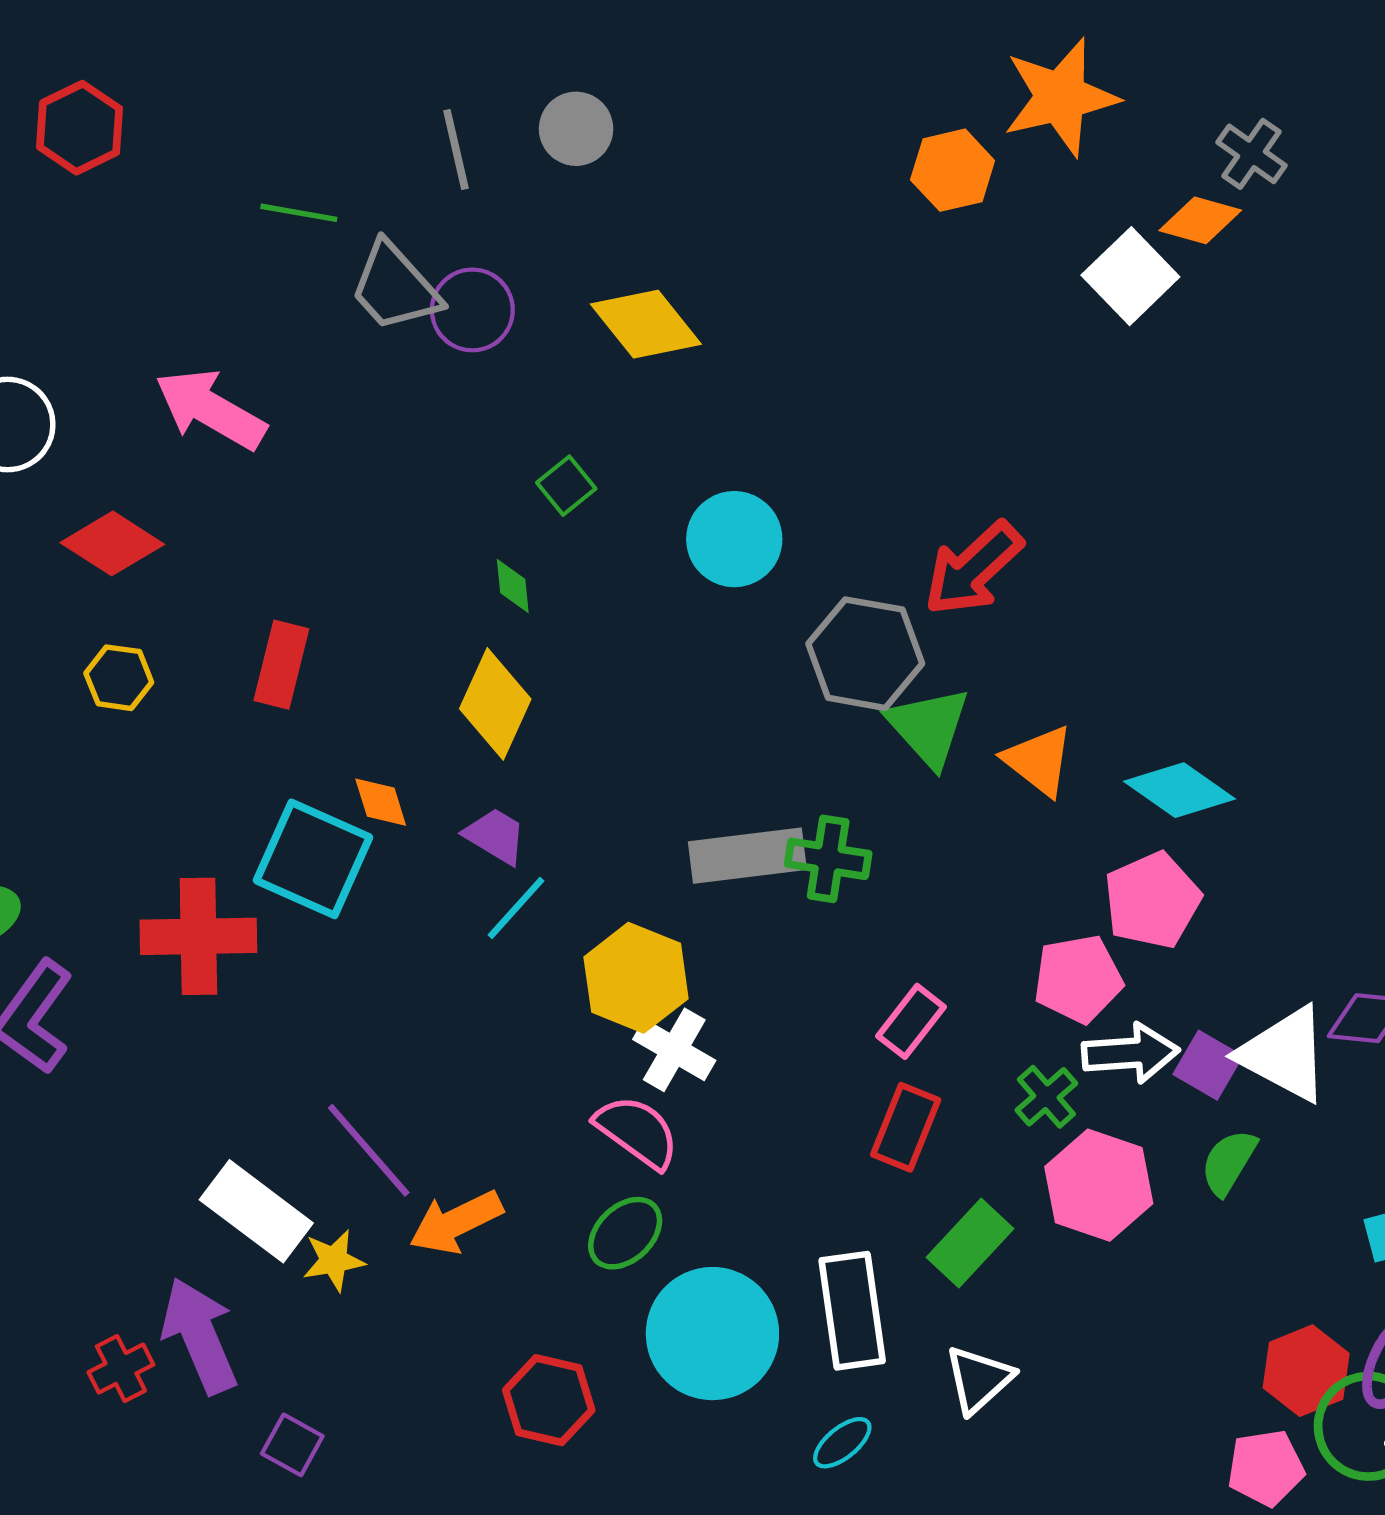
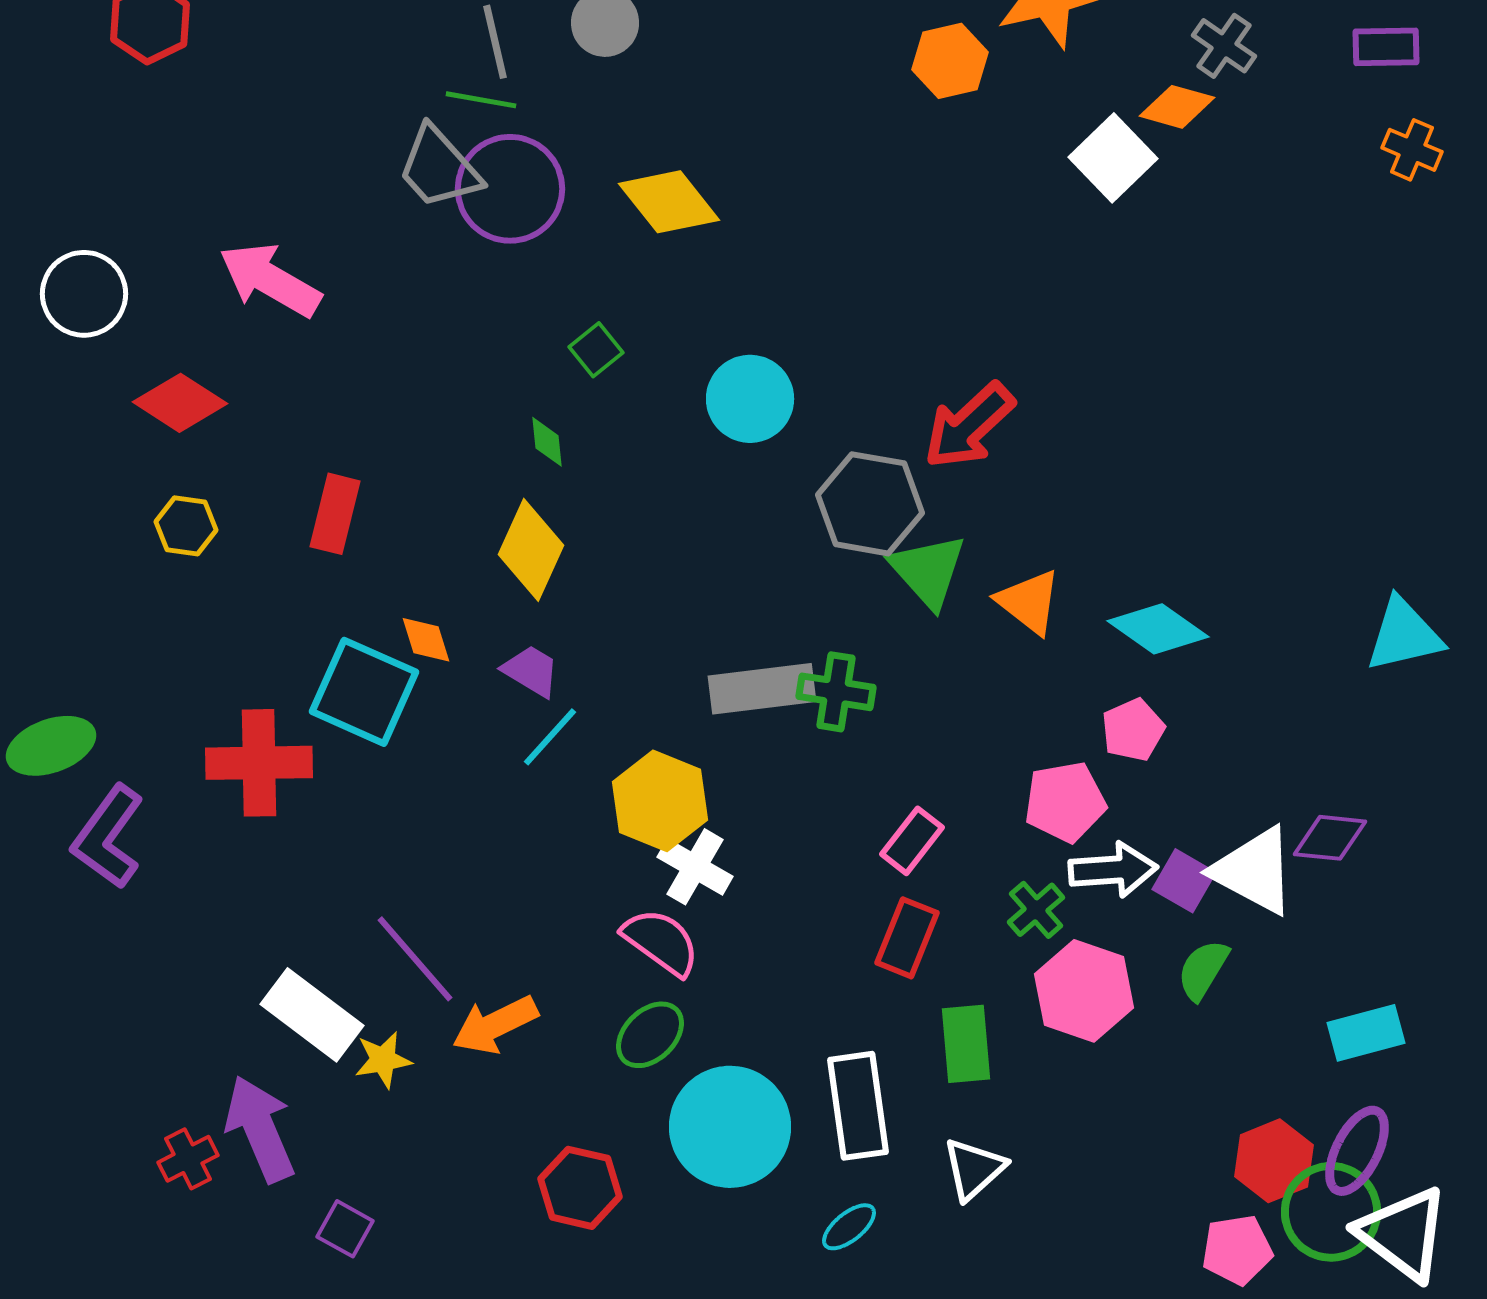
green line: (299, 213) -> (481, 100), moved
purple circle: (472, 310) -> (510, 189), size x1.4
pink pentagon: (1152, 900) -> (1133, 730), size x0.7
green rectangle: (970, 1243) -> (966, 1044), turned -48

